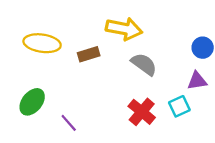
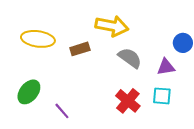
purple triangle: (197, 81) -> (166, 67), moved
cyan square: (179, 106) -> (162, 96), turned 30

